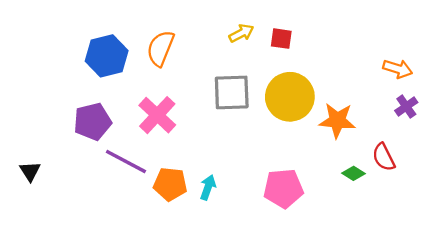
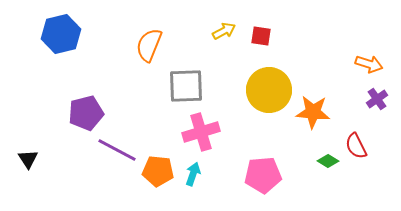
blue hexagon: (107, 56) -> (61, 34), moved
gray square: (232, 92) -> (186, 86), moved
pink cross: (157, 115) -> (201, 132), moved, turned 30

